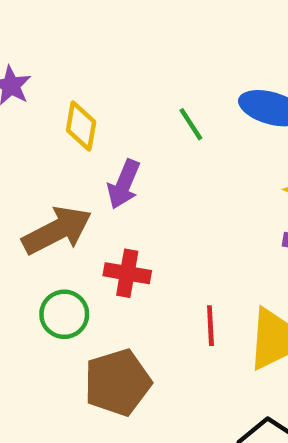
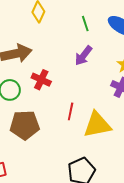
purple arrow: (124, 184) -> (83, 56), moved

